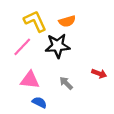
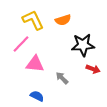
black star: (58, 46) -> (83, 45), moved
pink triangle: (30, 80) -> (35, 64), moved

